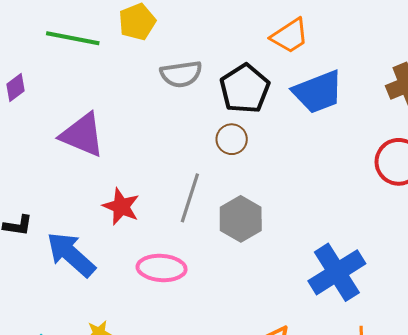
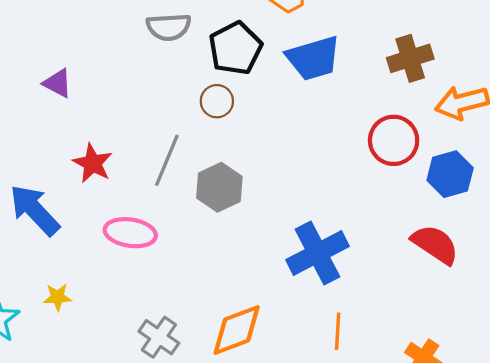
purple triangle: (82, 135) -> (58, 83), size x0.6

